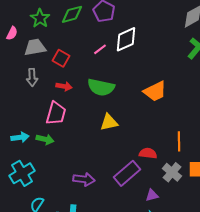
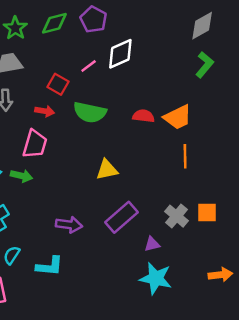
red square: (61, 58) -> (58, 84), moved
orange trapezoid: (155, 91) -> (178, 117), moved
yellow triangle: (109, 122) -> (107, 170), moved
orange line: (179, 141) -> (185, 156), moved
red semicircle: (148, 153) -> (144, 116), moved

